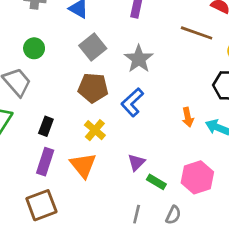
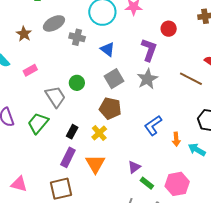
green circle: (34, 48) -> (77, 83), moved
gray star: (139, 59) -> (147, 79), moved
blue L-shape: (132, 102) -> (153, 125), moved
yellow cross: (95, 130) -> (99, 133), moved

